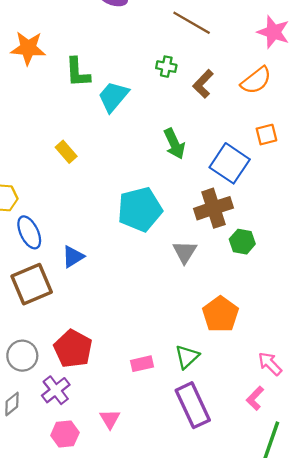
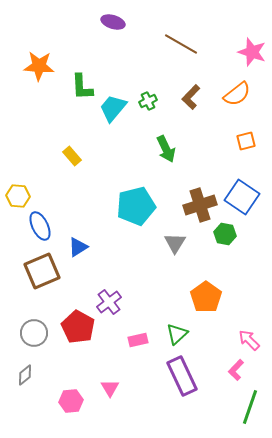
green cross: (166, 67) -> (148, 101), moved, turned -36
blue square: (230, 163) -> (242, 197), moved
purple cross: (56, 390) -> (109, 302), moved

